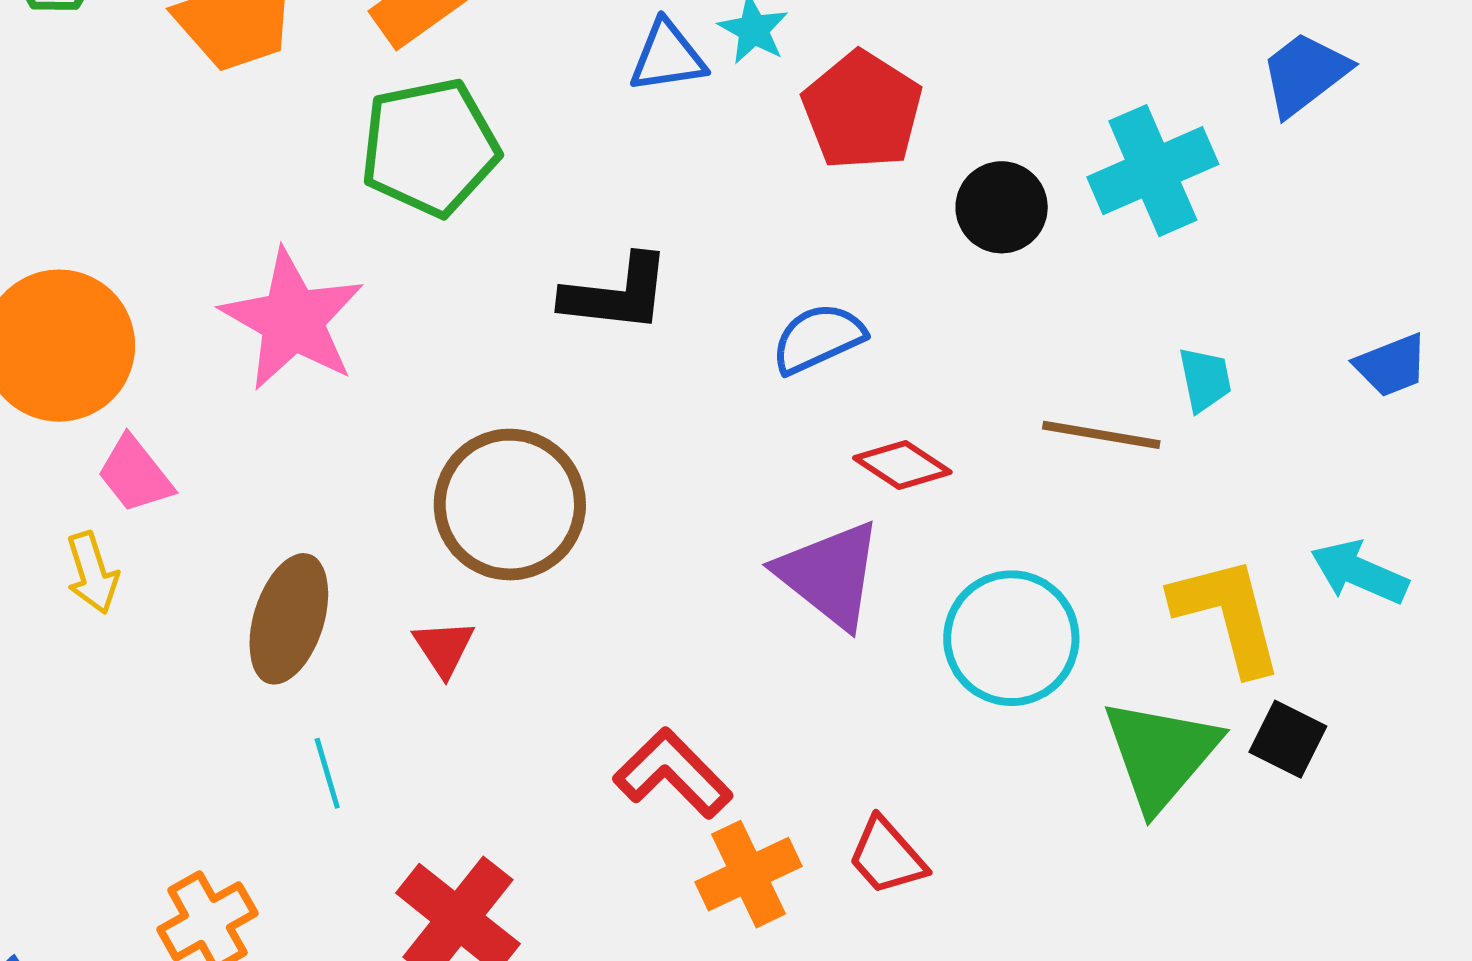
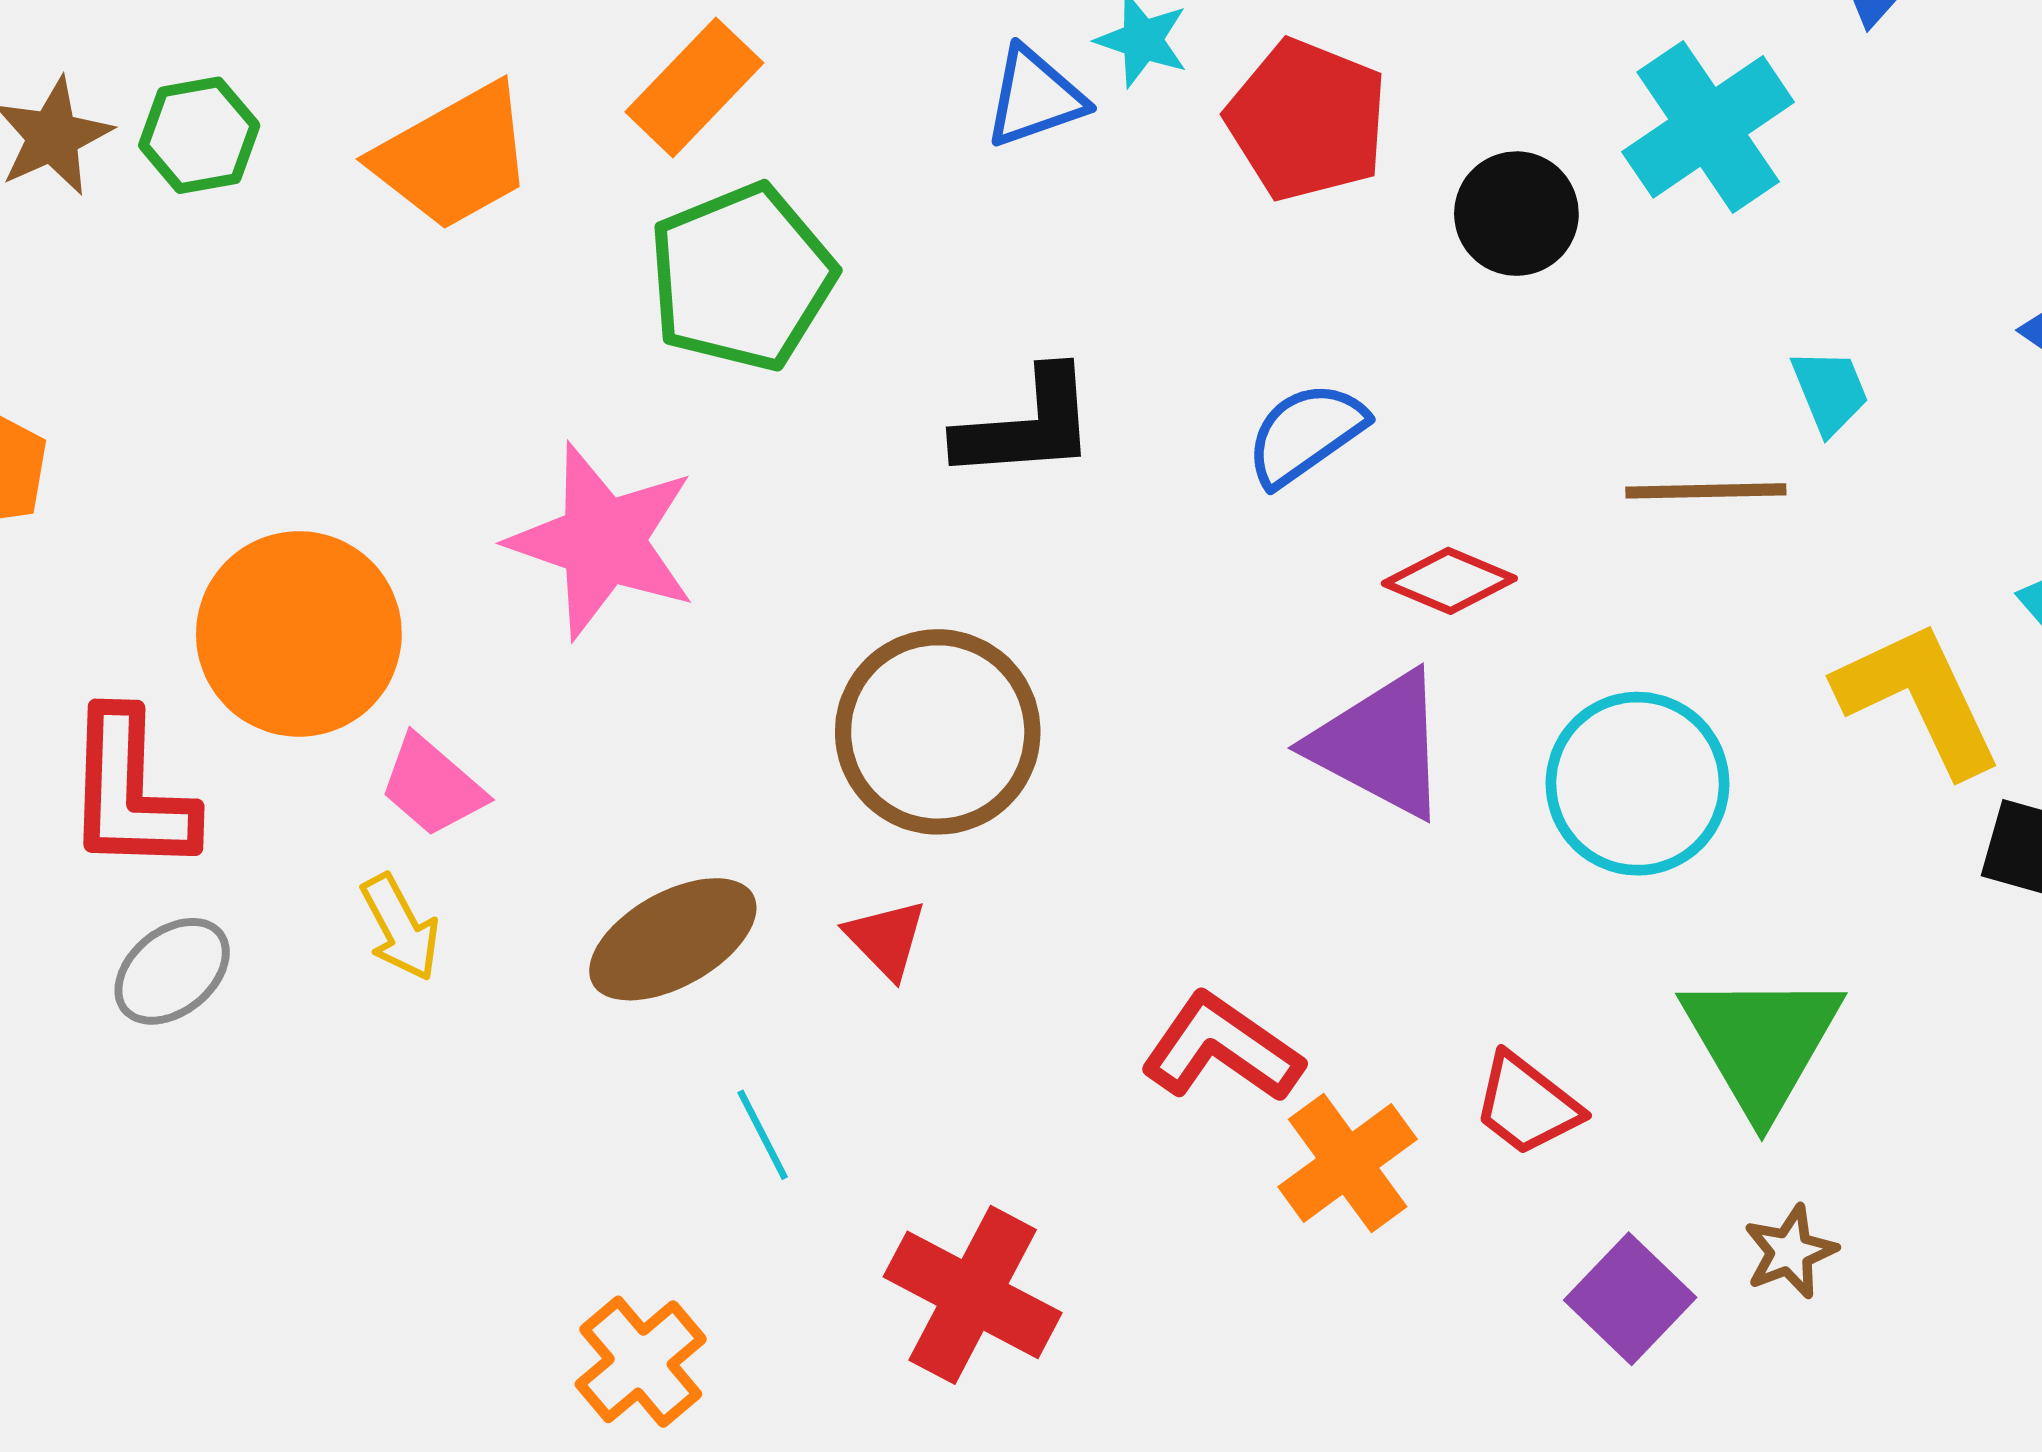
brown ellipse: (289, 619) -> (673, 939), turned 54
green triangle: (1161, 754) -> (1762, 1043), moved

